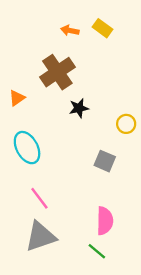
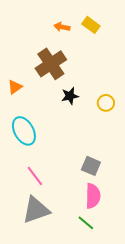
yellow circle: (126, 124) -> (106, 103), moved
gray square: (105, 161) -> (91, 166), moved

